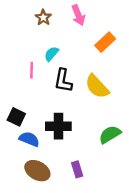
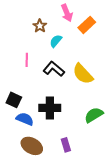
brown star: (43, 18) -> (40, 26), moved
orange rectangle: (105, 42) -> (87, 25), moved
cyan semicircle: (51, 54) -> (56, 41), moved
black L-shape: (63, 81) -> (54, 69), turned 120

